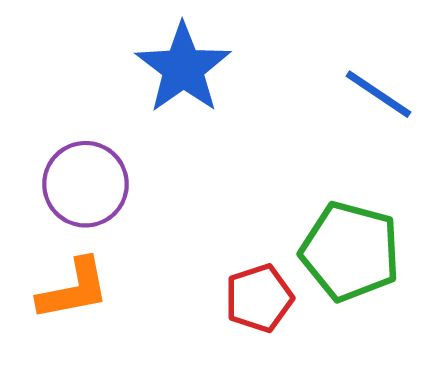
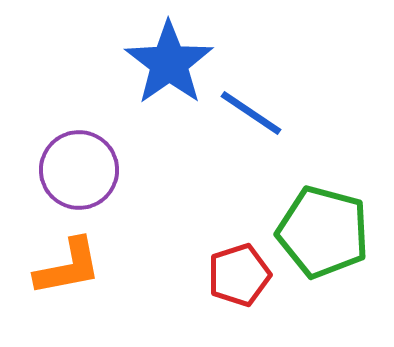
blue line: (378, 94) -> (251, 113), moved

